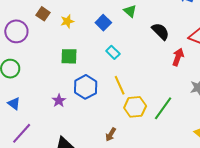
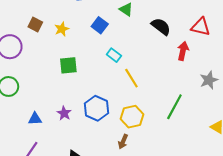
yellow line: (120, 85) -> (131, 78), moved
blue hexagon: (86, 87) -> (96, 108), moved
blue triangle: (14, 103) -> (35, 119), moved, turned -32
yellow hexagon: (135, 107) -> (132, 117), moved

